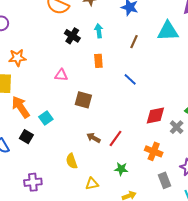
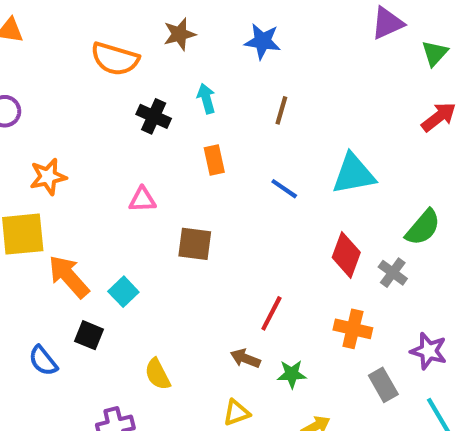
cyan triangle: (168, 31) -> (354, 174), moved
red diamond: (155, 115) -> (346, 255), turned -50
brown arrow: (94, 138) -> (245, 358), moved
yellow semicircle: (72, 161) -> (158, 374), moved

